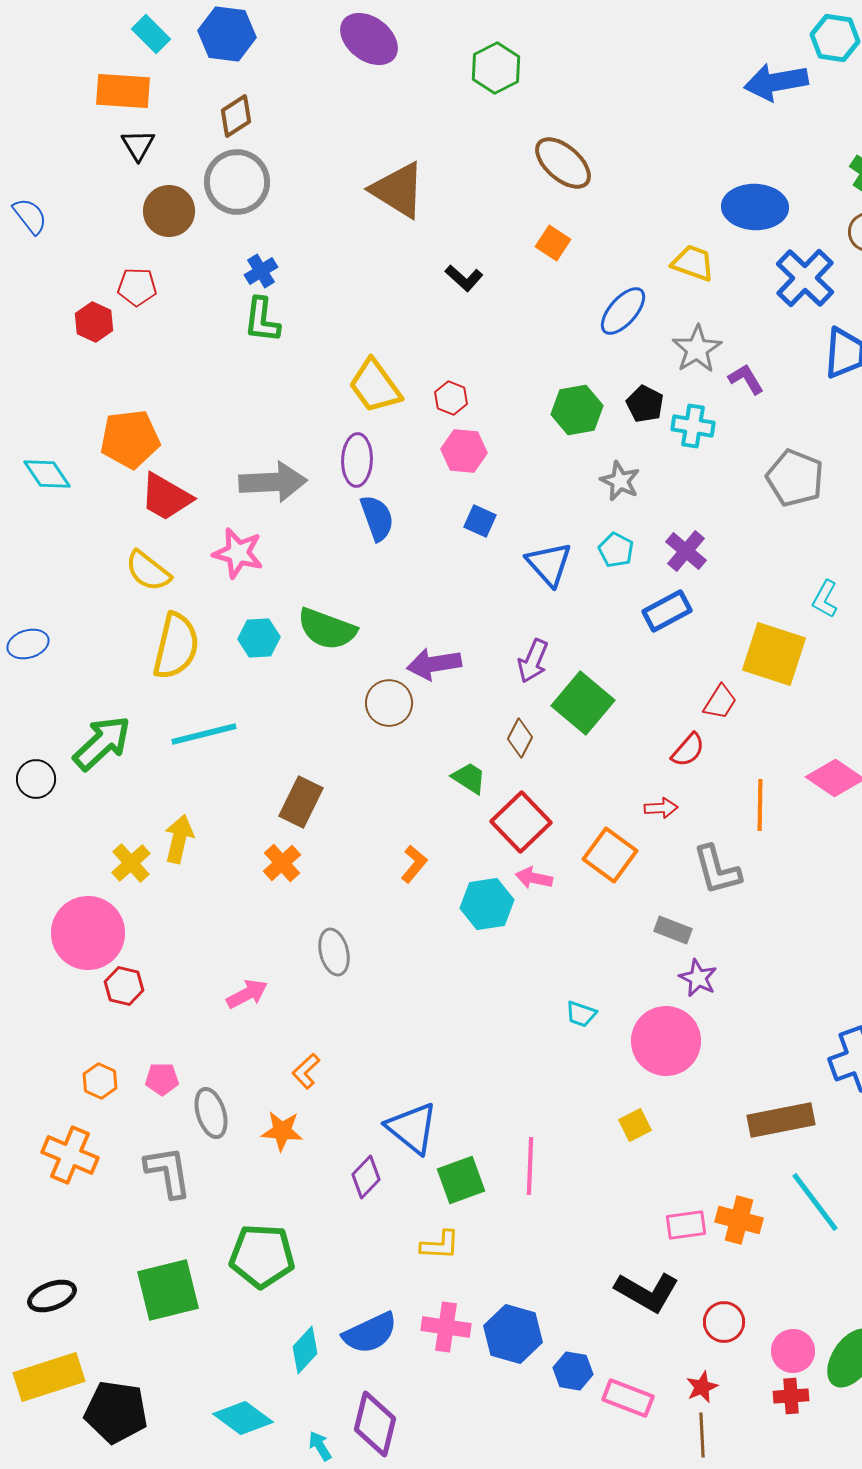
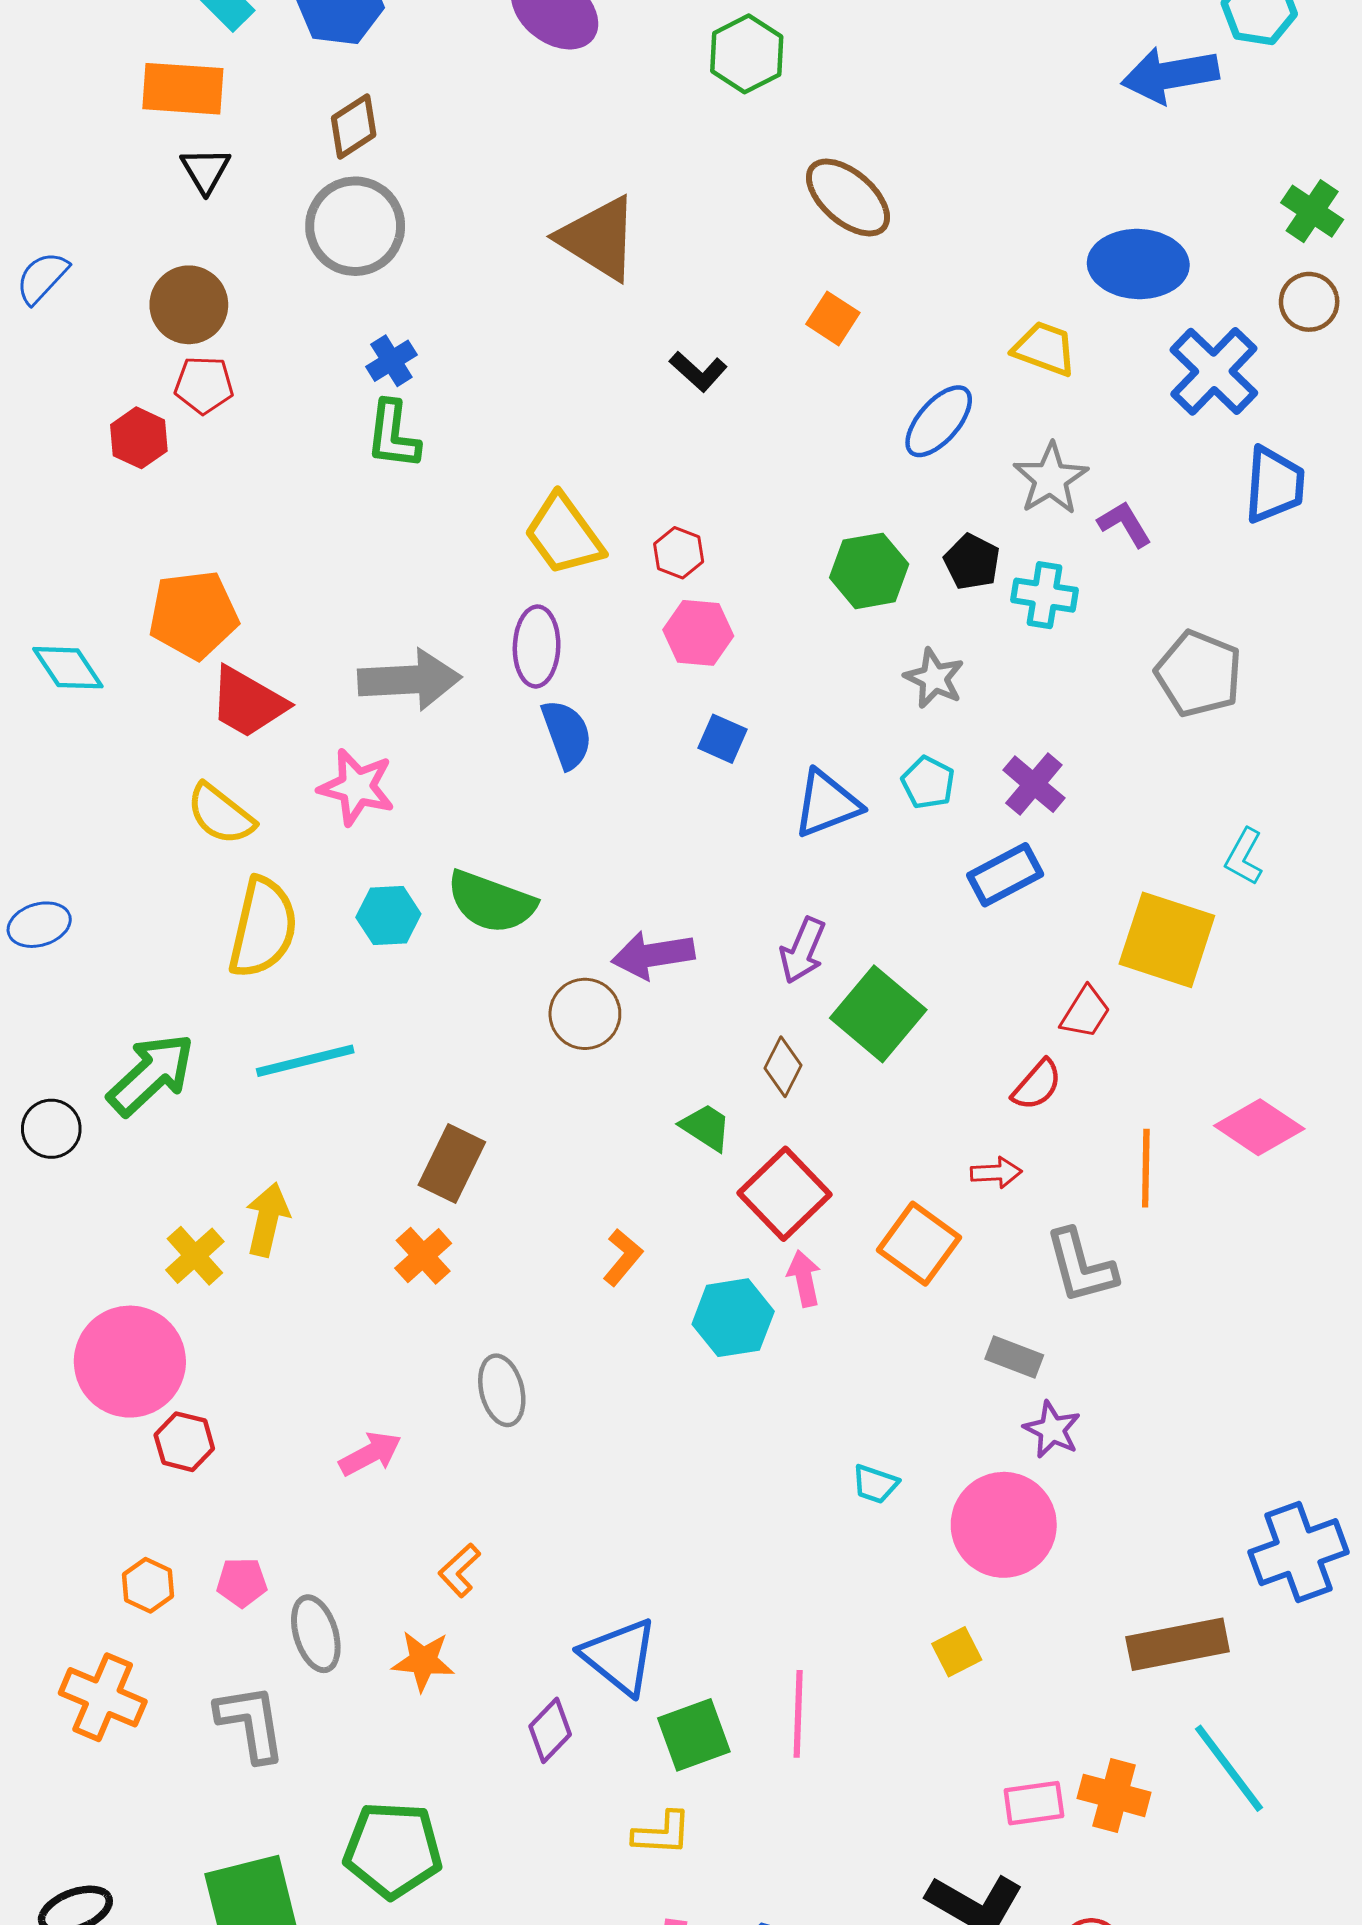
brown circle: (169, 211) -> (189, 305), moved
blue semicircle: (30, 216) -> (42, 278), turned -99
blue triangle: (549, 564) -> (827, 804), turned 51
pink arrow: (534, 878) -> (804, 1278), turned 66

